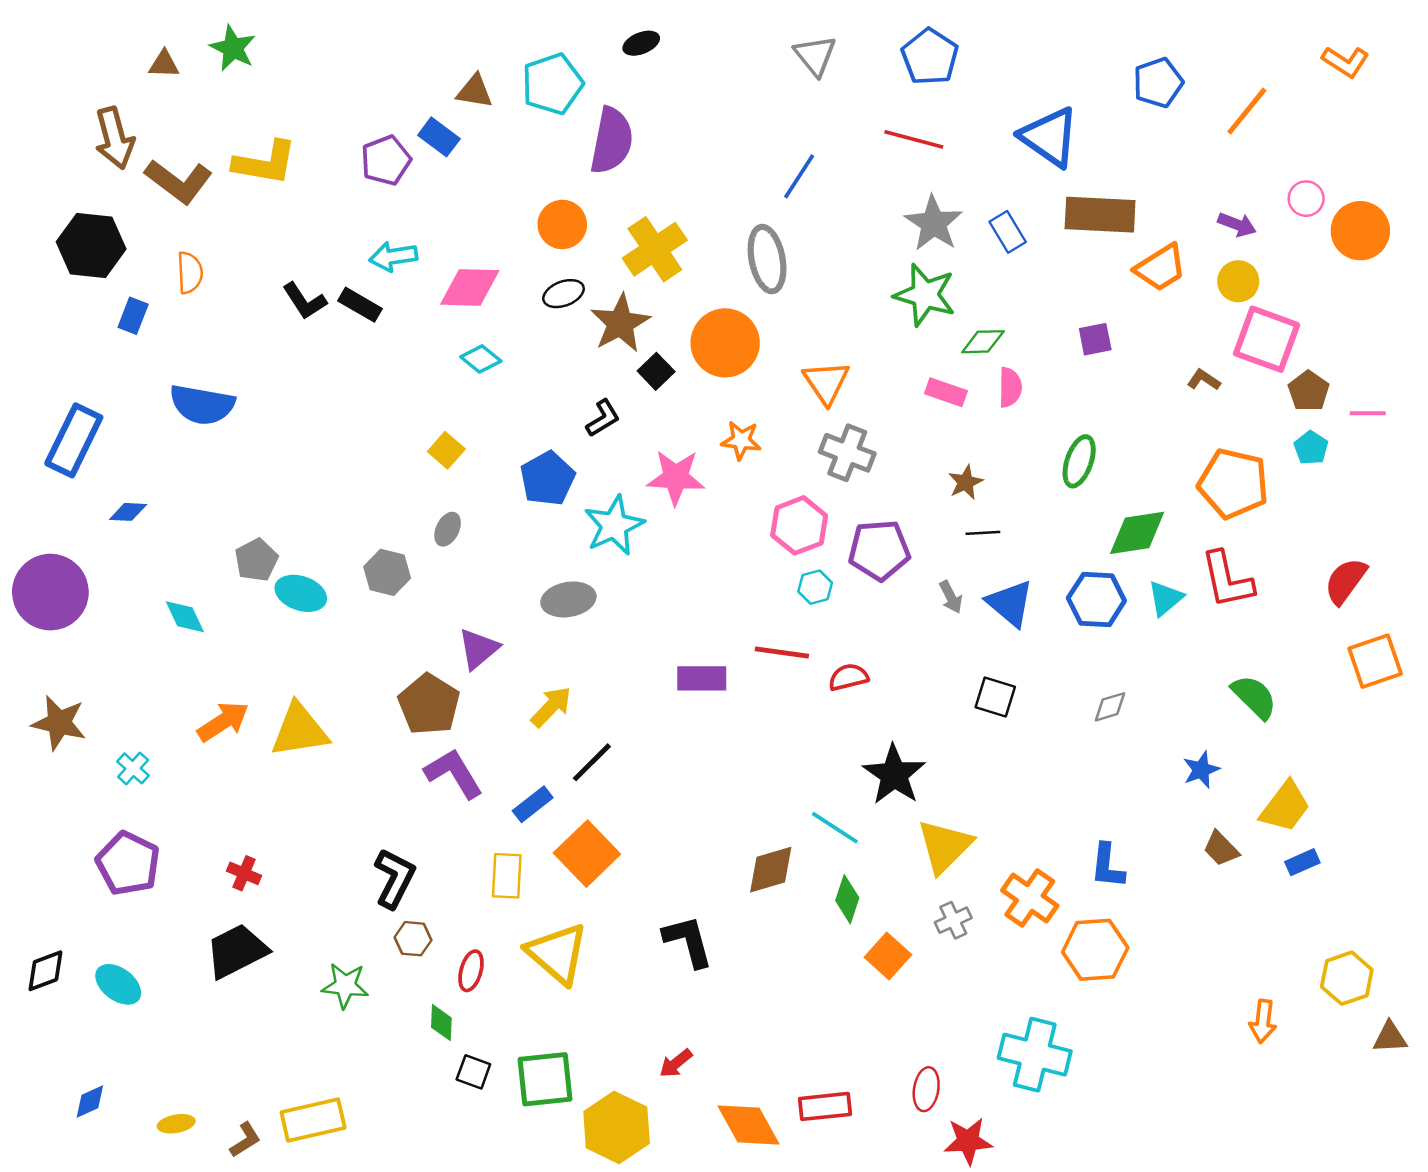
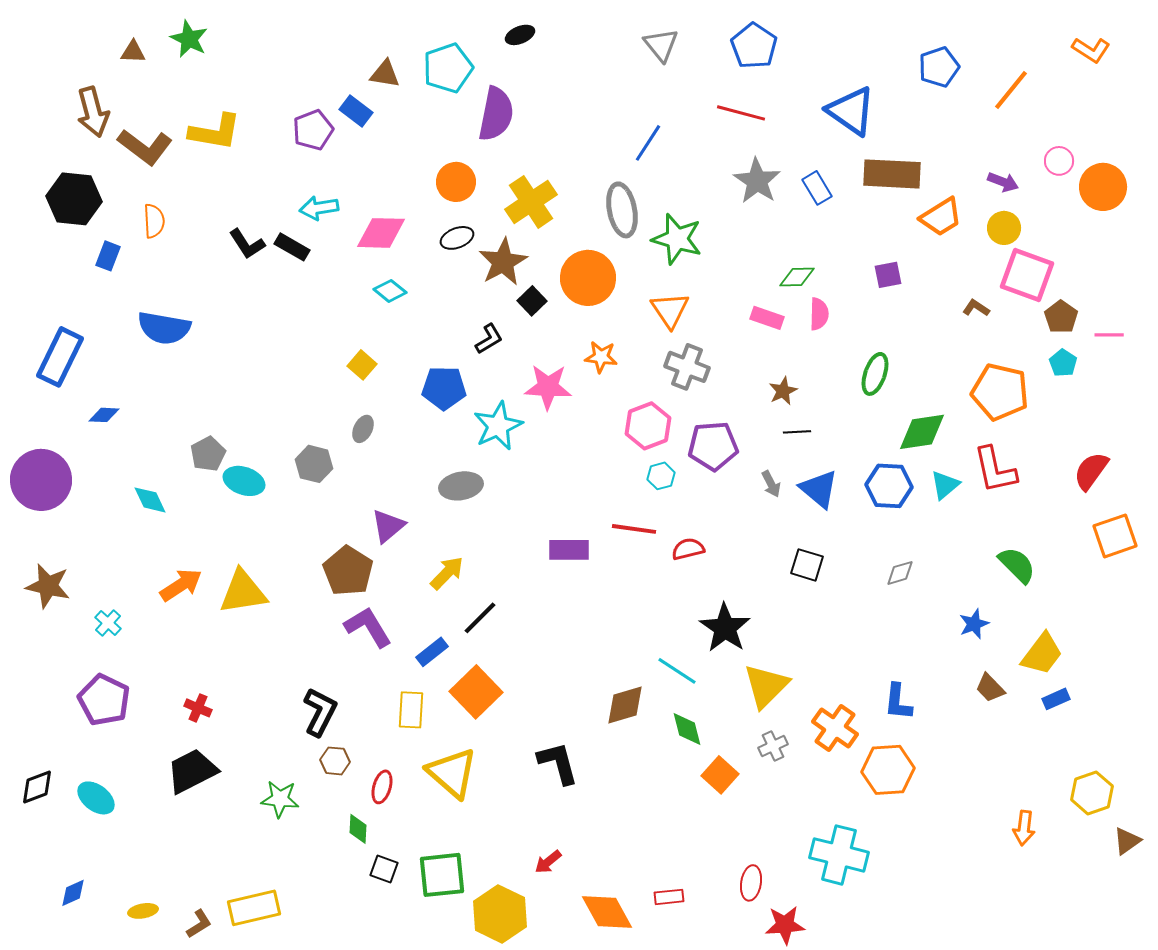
green star: (925, 295) -> (677, 239), moved
blue pentagon: (547, 479) -> (444, 388), turned 30
green diamond: (847, 899) -> (687, 729), turned -33
brown triangle: (1390, 1037) -> (1127, 841), turned -32
red rectangle: (825, 1106) -> (669, 897), size x0.7

